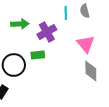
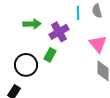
green rectangle: (38, 55) -> (50, 55), turned -56

